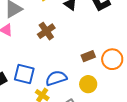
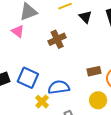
yellow circle: (88, 84) -> (98, 100), moved

